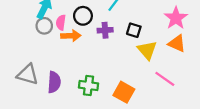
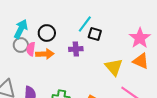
black circle: (83, 16) -> (47, 33), moved
pink semicircle: (61, 22) -> (31, 49), moved
black square: (134, 30) -> (95, 34), moved

